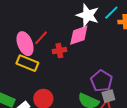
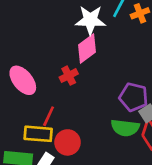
red line: (41, 38) -> (49, 116), moved
yellow rectangle: (27, 63) -> (38, 134), moved

